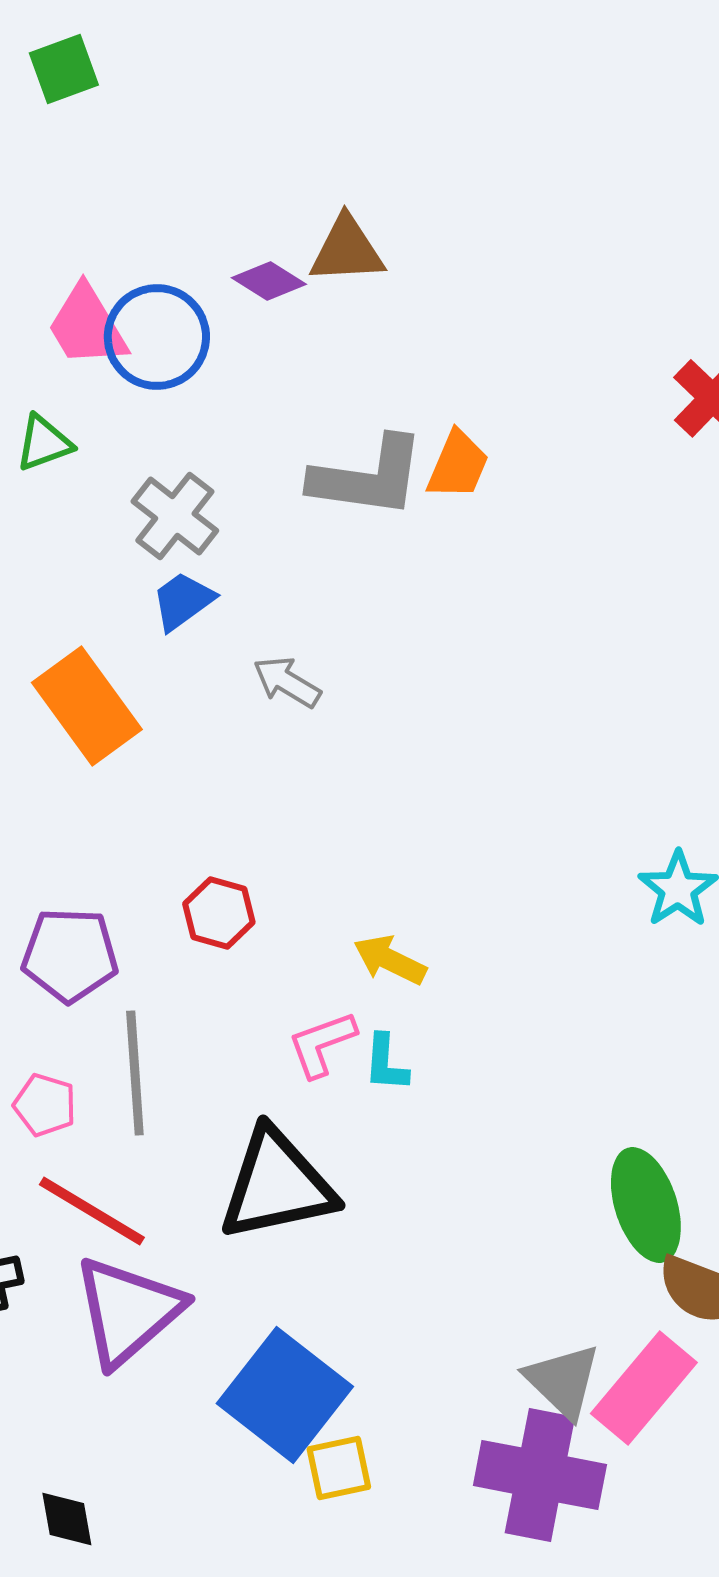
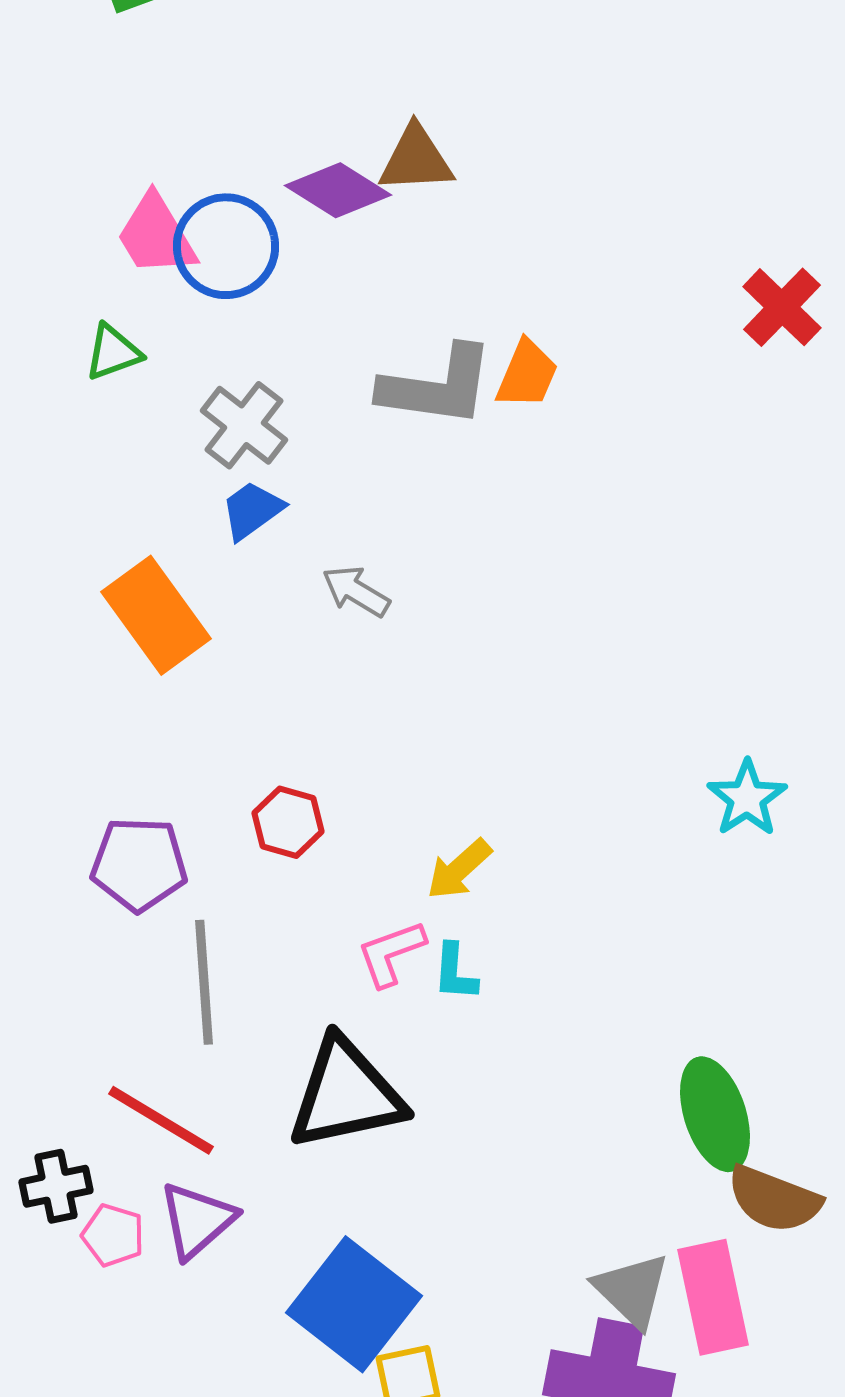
purple diamond: (269, 281) -> (338, 190), size x1.4
yellow arrow: (390, 960) -> (459, 869), turned -68
pink pentagon: (45, 1105) -> (113, 1235), moved
purple triangle: (128, 1311) -> (197, 1220), size x0.7
pink rectangle: (644, 1388) -> (713, 1297), turned -52

